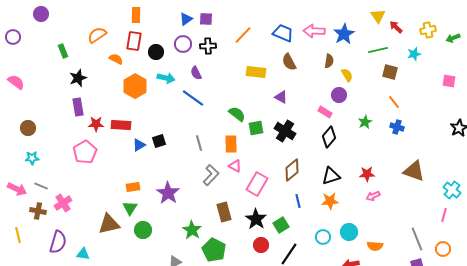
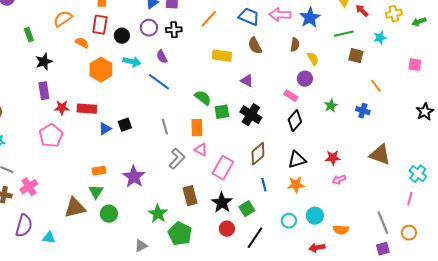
orange line: (394, 102) -> (376, 86), moved

